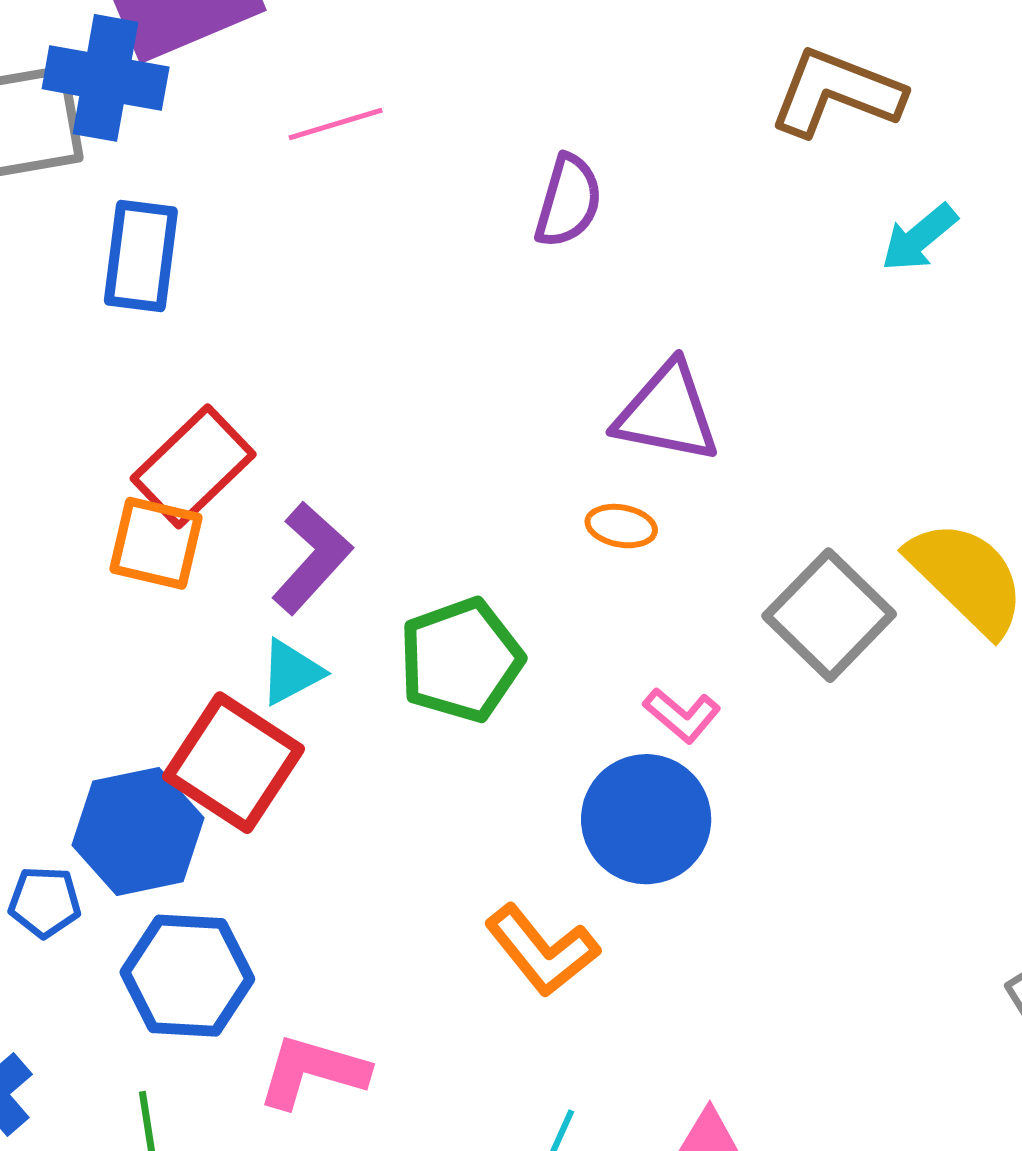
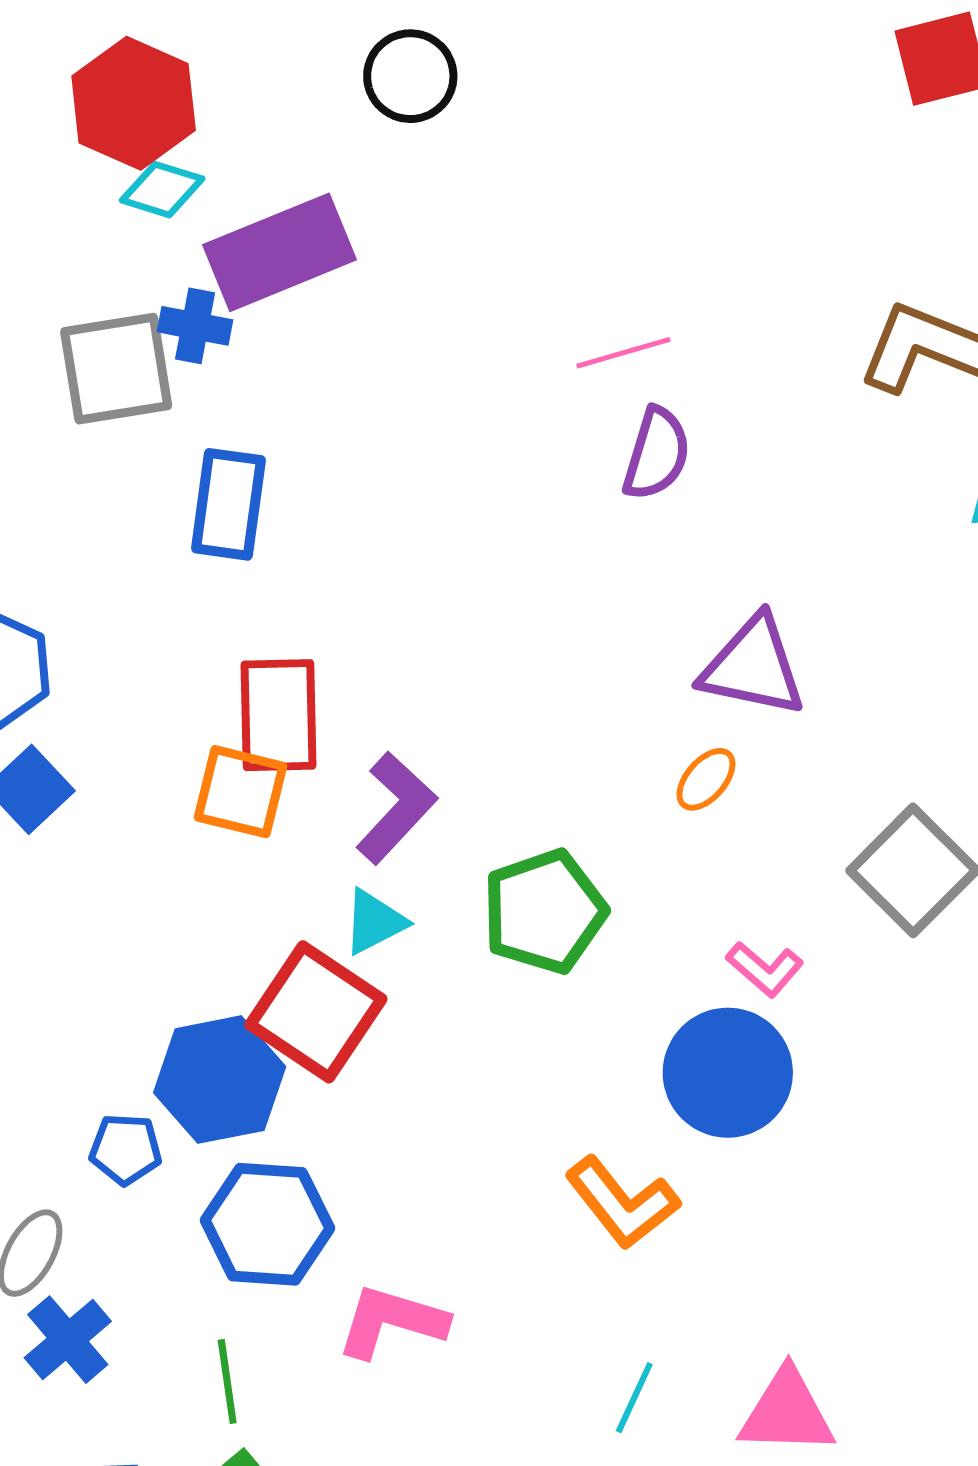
blue cross: (106, 78) -> (195, 326), size x0.6
pink line: (336, 124) -> (623, 353), moved
red rectangle: (193, 466) -> (279, 715), turned -48
orange ellipse: (621, 526) -> (706, 779), turned -60

